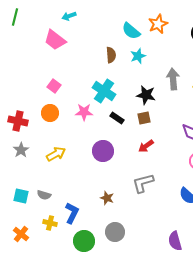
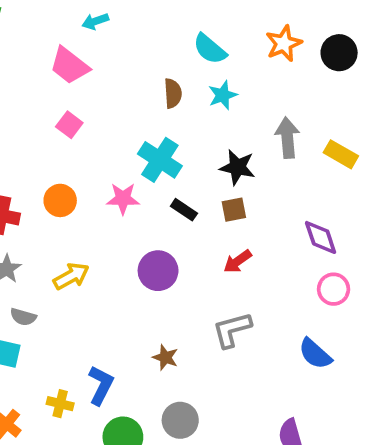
orange star: (158, 24) -> (284, 43), moved
pink square: (54, 86) -> (69, 125), moved
gray semicircle: (44, 195) -> (23, 317), moved

